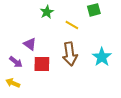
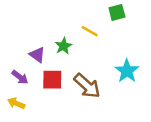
green star: (47, 12) -> (63, 46), moved
brown arrow: (70, 54) -> (87, 86), moved, turned -40

